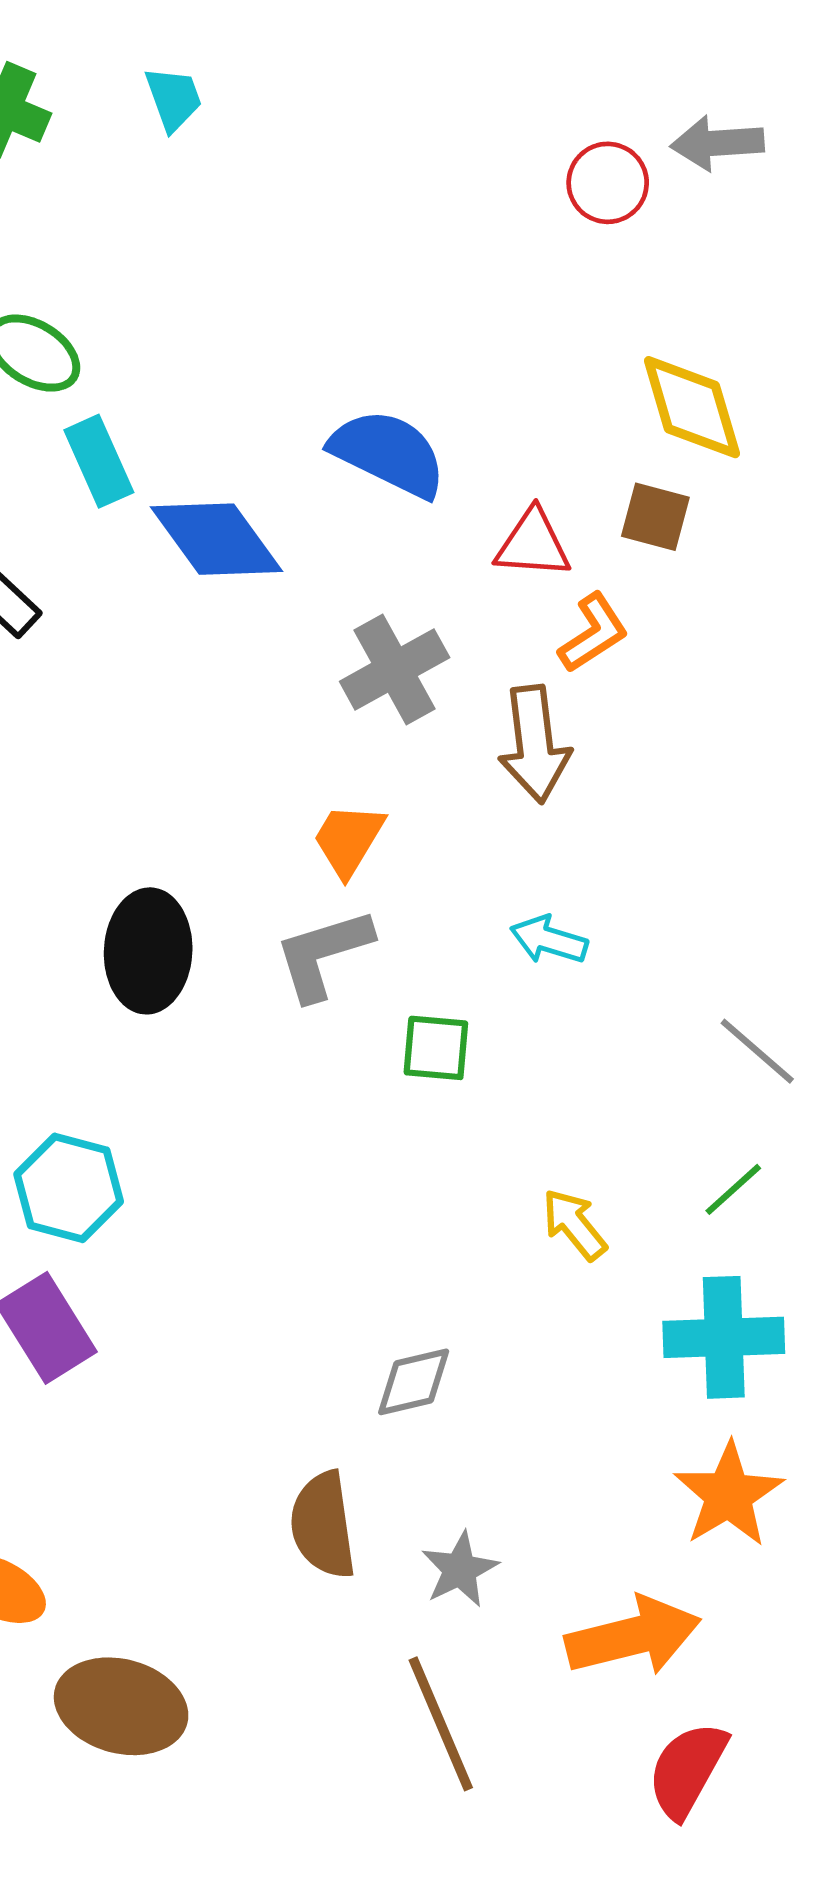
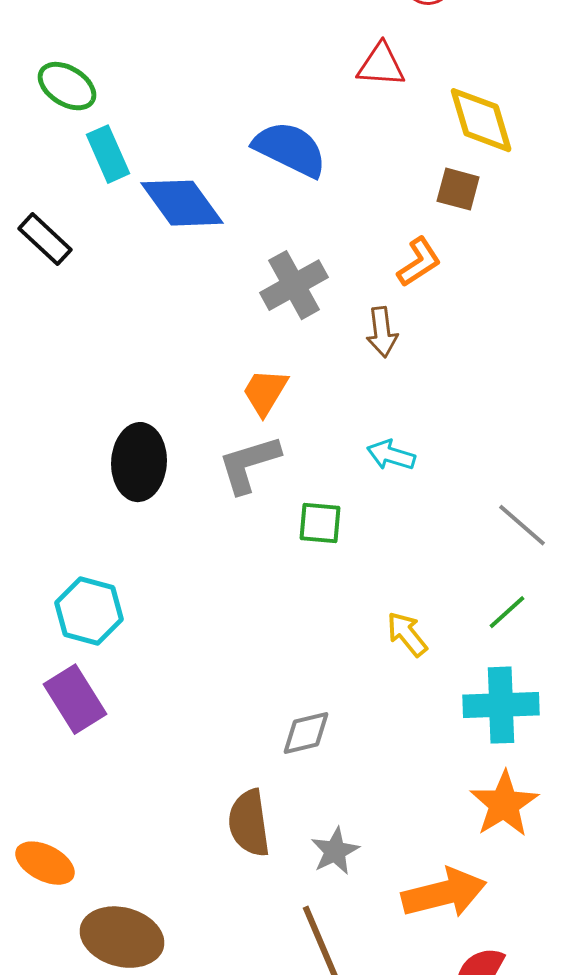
red triangle: (533, 544) -> (381, 65), moved
brown arrow: (535, 744) -> (382, 332), size x0.7

